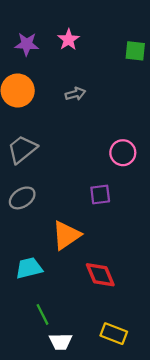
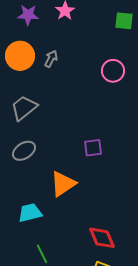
gray arrow: (75, 94) -> (51, 59), moved, turned -48
pink circle: (123, 153) -> (113, 71), moved
red diamond: (100, 275) -> (102, 238), moved

